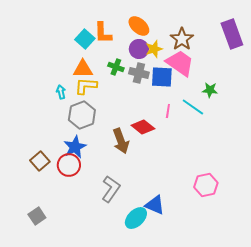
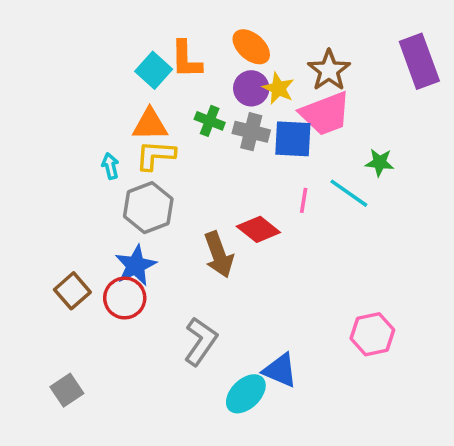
yellow star: (154, 49) -> (278, 88), turned -30
pink trapezoid: (180, 63) -> (325, 114), turned 124

